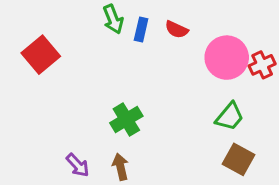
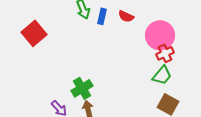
red cross: (262, 65) -> (165, 53), moved
green cross: (126, 120) -> (82, 88), moved

